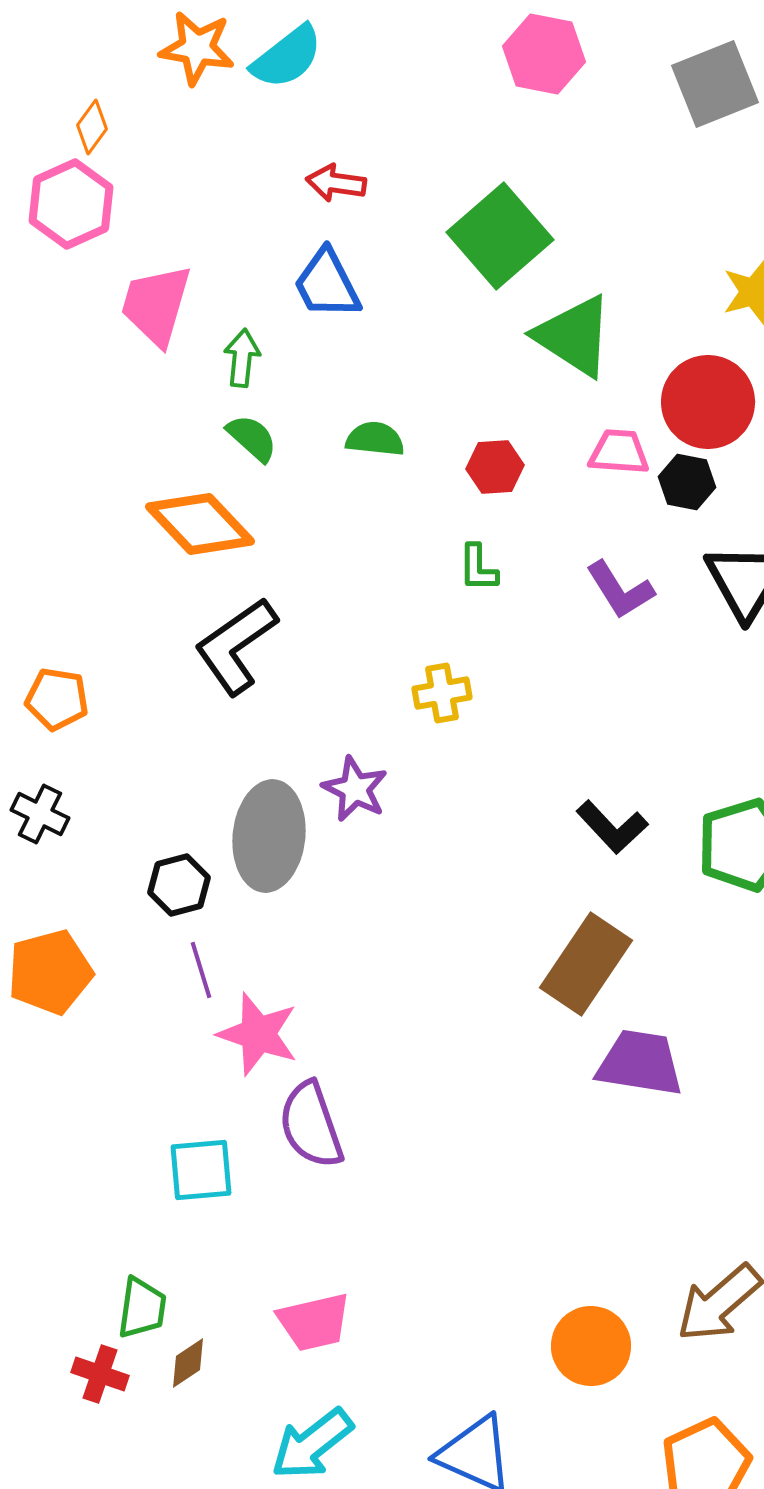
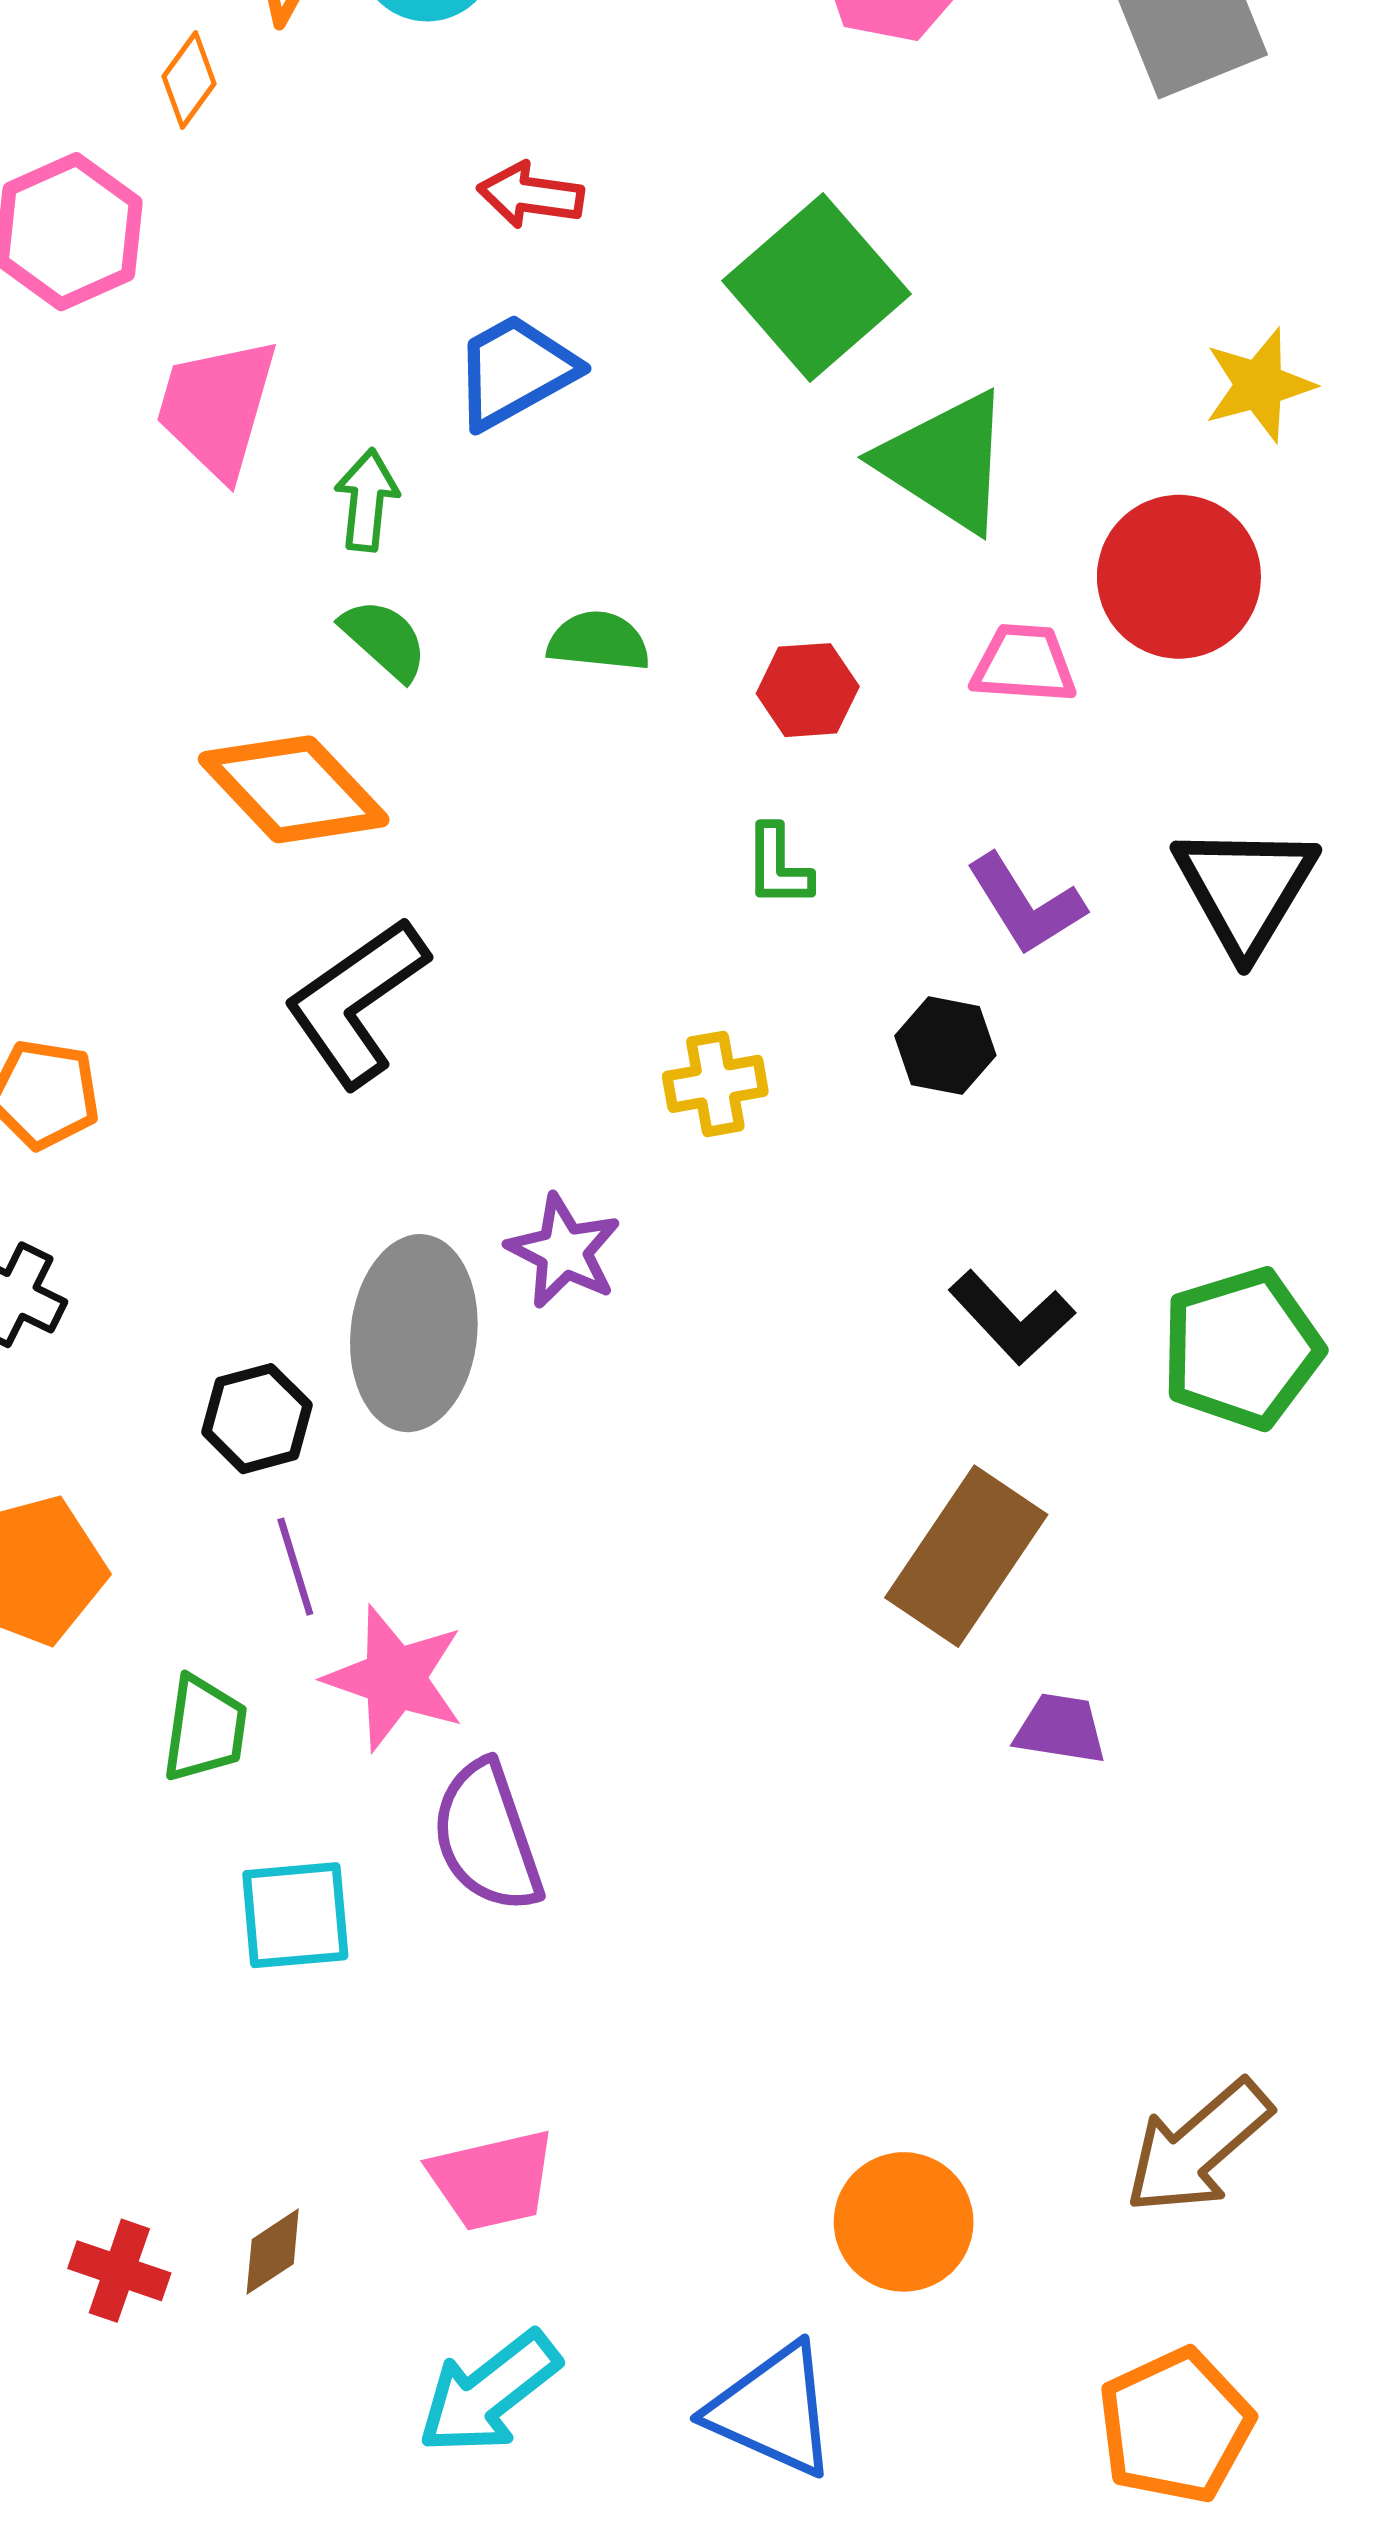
orange diamond: (92, 127) -> (189, 80), moved
blue trapezoid: (327, 284) -> (515, 371), turned 88
black hexagon: (687, 482) -> (945, 1046), moved
purple trapezoid: (640, 1063) -> (1060, 1729), size x0.6
green trapezoid: (142, 1308) -> (205, 1729), moved
orange circle: (591, 1346) -> (904, 2222), moved

